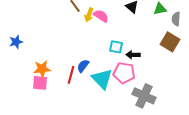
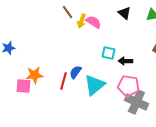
pink pentagon: (124, 73) -> (128, 86), moved
cyan triangle: (102, 79) -> (94, 85), turned 35
pink square: (40, 83) -> (23, 86), moved

